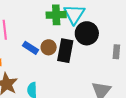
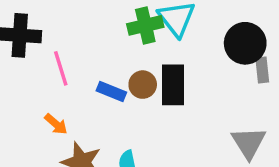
black circle: (87, 33) -> (245, 43), moved

